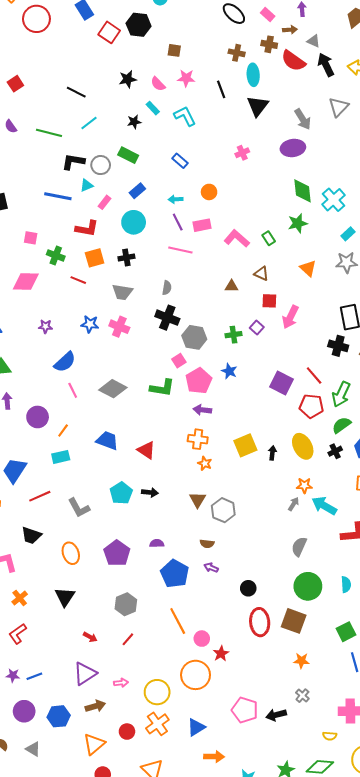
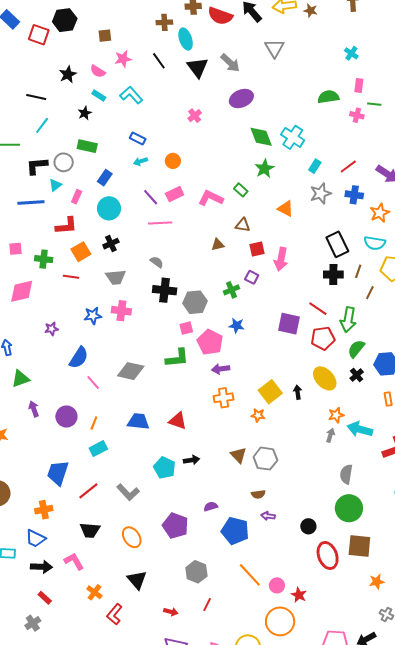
black line: (76, 92) -> (36, 97), moved
gray arrow: (303, 119) -> (230, 63), moved
cyan arrow: (176, 199) -> (141, 161), moved
gray semicircle: (167, 288) -> (157, 262), turned -48
pink square: (179, 361) -> (186, 328), turned 32
orange star: (205, 463) -> (258, 415), moved
green circle: (308, 586) -> (349, 508), moved
red L-shape: (18, 634) -> (114, 614), moved

